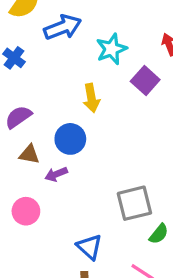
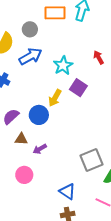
purple square: (145, 80) -> (78, 88), moved
yellow arrow: (91, 98) -> (55, 98), turned 48
blue circle: (70, 139) -> (39, 115), moved

